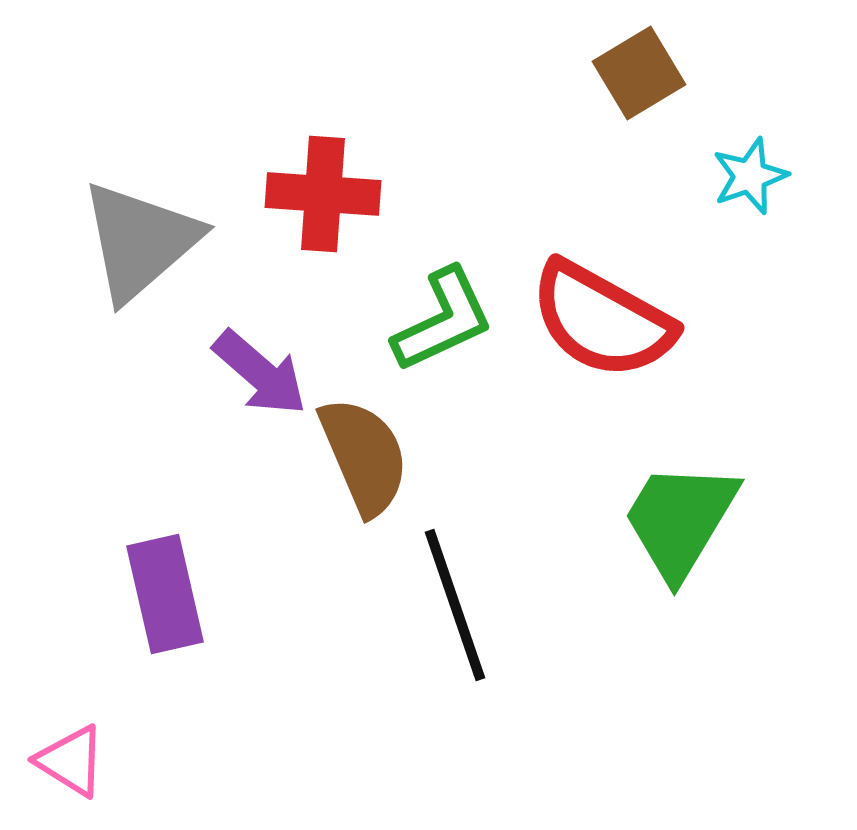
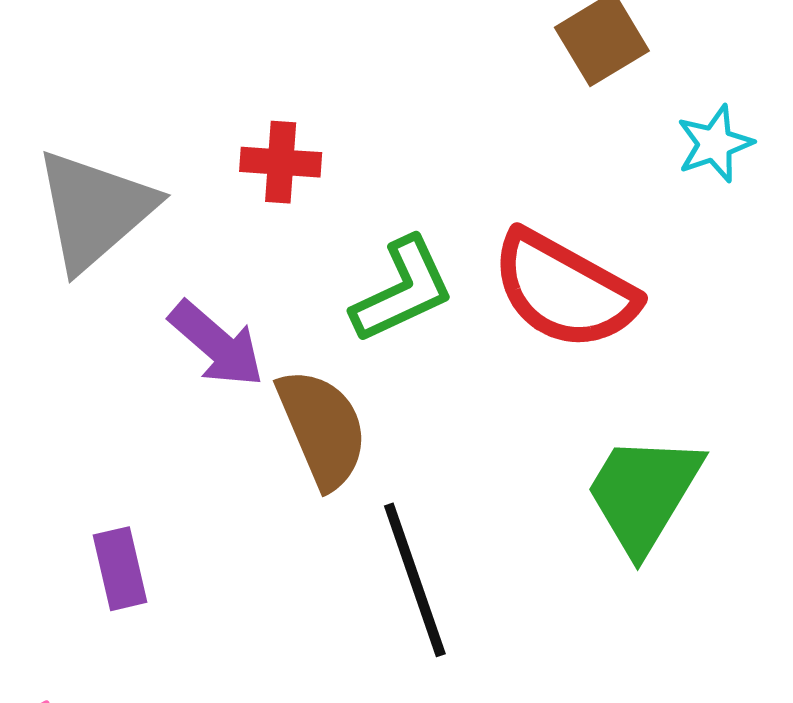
red cross: (323, 194) -> (281, 162), size x0.7
purple rectangle: (165, 594) -> (120, 569), size x0.7

